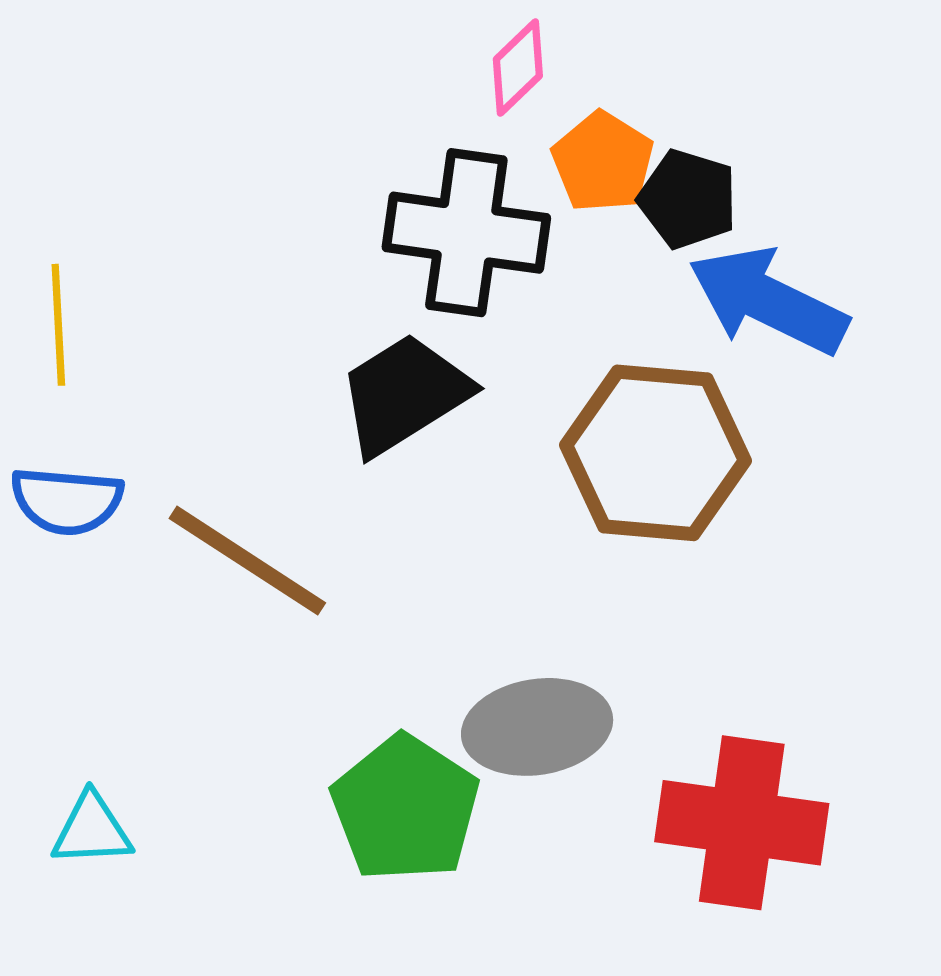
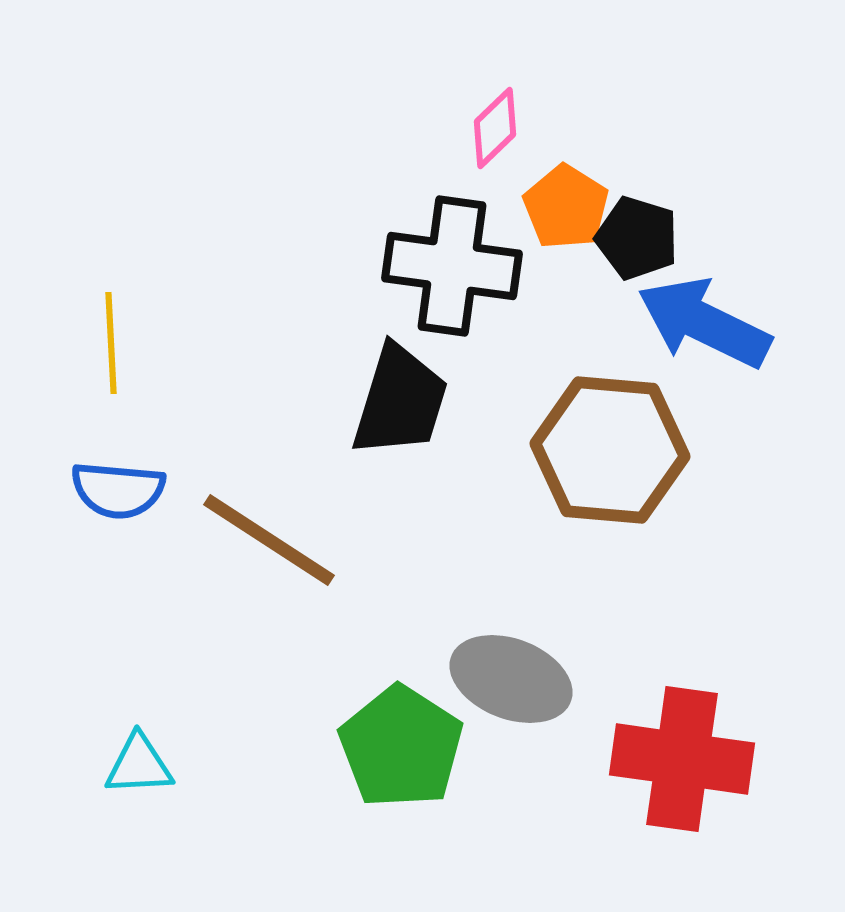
black trapezoid: (404, 394) -> (400, 401), turned 139
gray ellipse: (537, 727) -> (511, 679), turned 30

